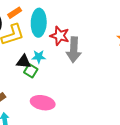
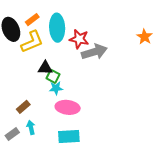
gray arrow: (74, 50) -> (94, 52), turned -105
cyan star: (39, 57) -> (56, 88), moved

